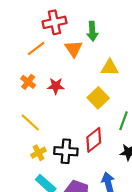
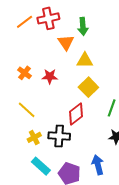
orange line: (36, 49) -> (25, 22), moved
yellow triangle: (110, 68) -> (85, 60), moved
red diamond: (94, 140) -> (76, 114), moved

